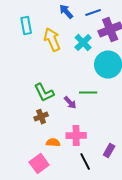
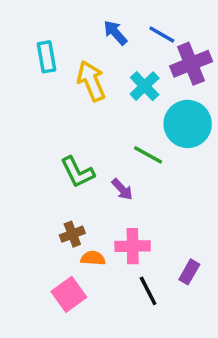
blue line: (93, 13) -> (162, 34), turned 49
green line: (88, 93) -> (148, 155), moved, turned 30
brown cross: (41, 117) -> (72, 234), moved

